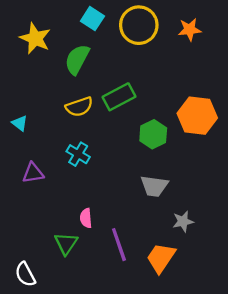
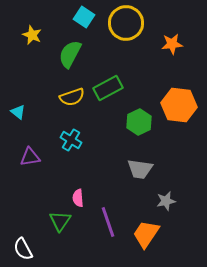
orange star: (190, 30) -> (172, 44), moved
yellow star: (35, 38) -> (32, 35), size x0.7

